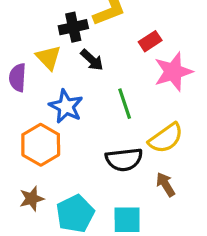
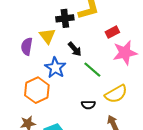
black arrow: (92, 60) -> (75, 49), moved
green line: (125, 104) -> (92, 70), turned -36
black semicircle: (124, 159) -> (88, 105), size x0.6

